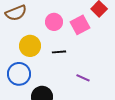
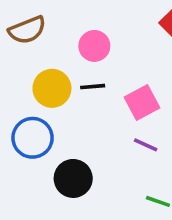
pink square: (80, 25) -> (142, 102), moved
black line: (59, 52) -> (93, 87), moved

